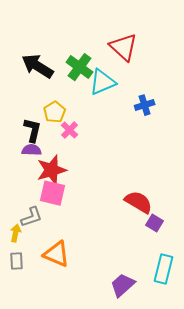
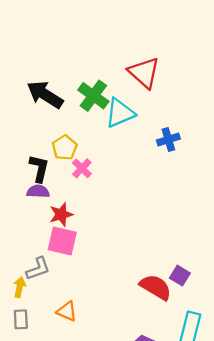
red star: (52, 170) -> (61, 214), size x0.7
red semicircle: (139, 202) -> (156, 287), moved
orange triangle: (57, 254) -> (67, 311), size x0.7

